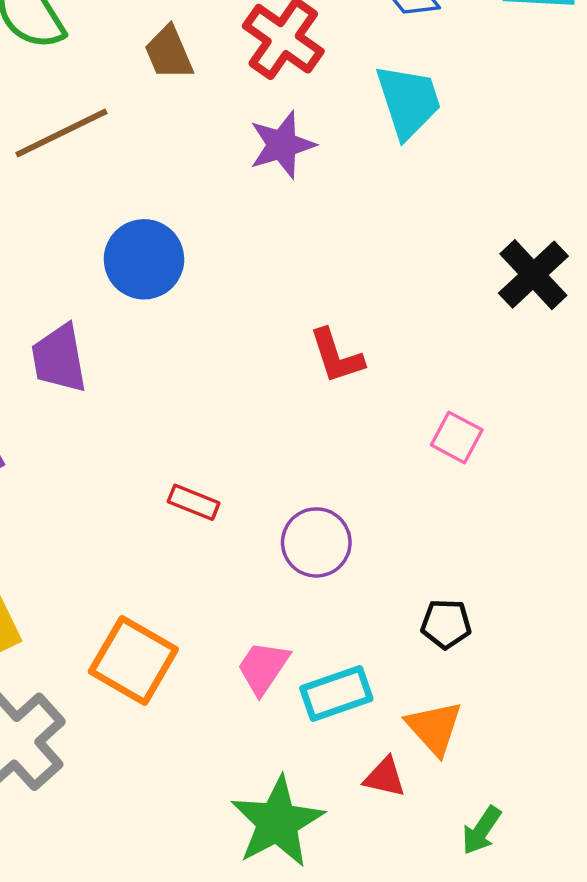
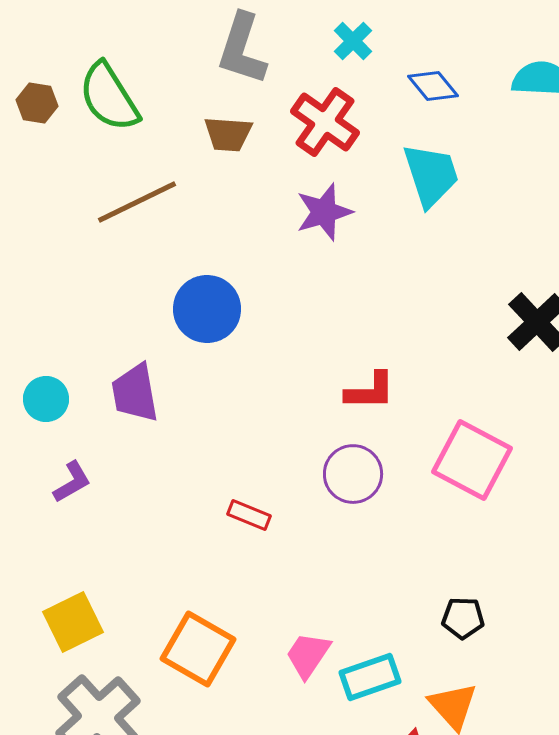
brown trapezoid: (169, 53) -> (228, 134), turned -63
red L-shape: (336, 356) -> (370, 391), turned -72
pink square: (457, 437) -> (472, 460), size x1.8
purple circle: (316, 542) -> (353, 474), moved

